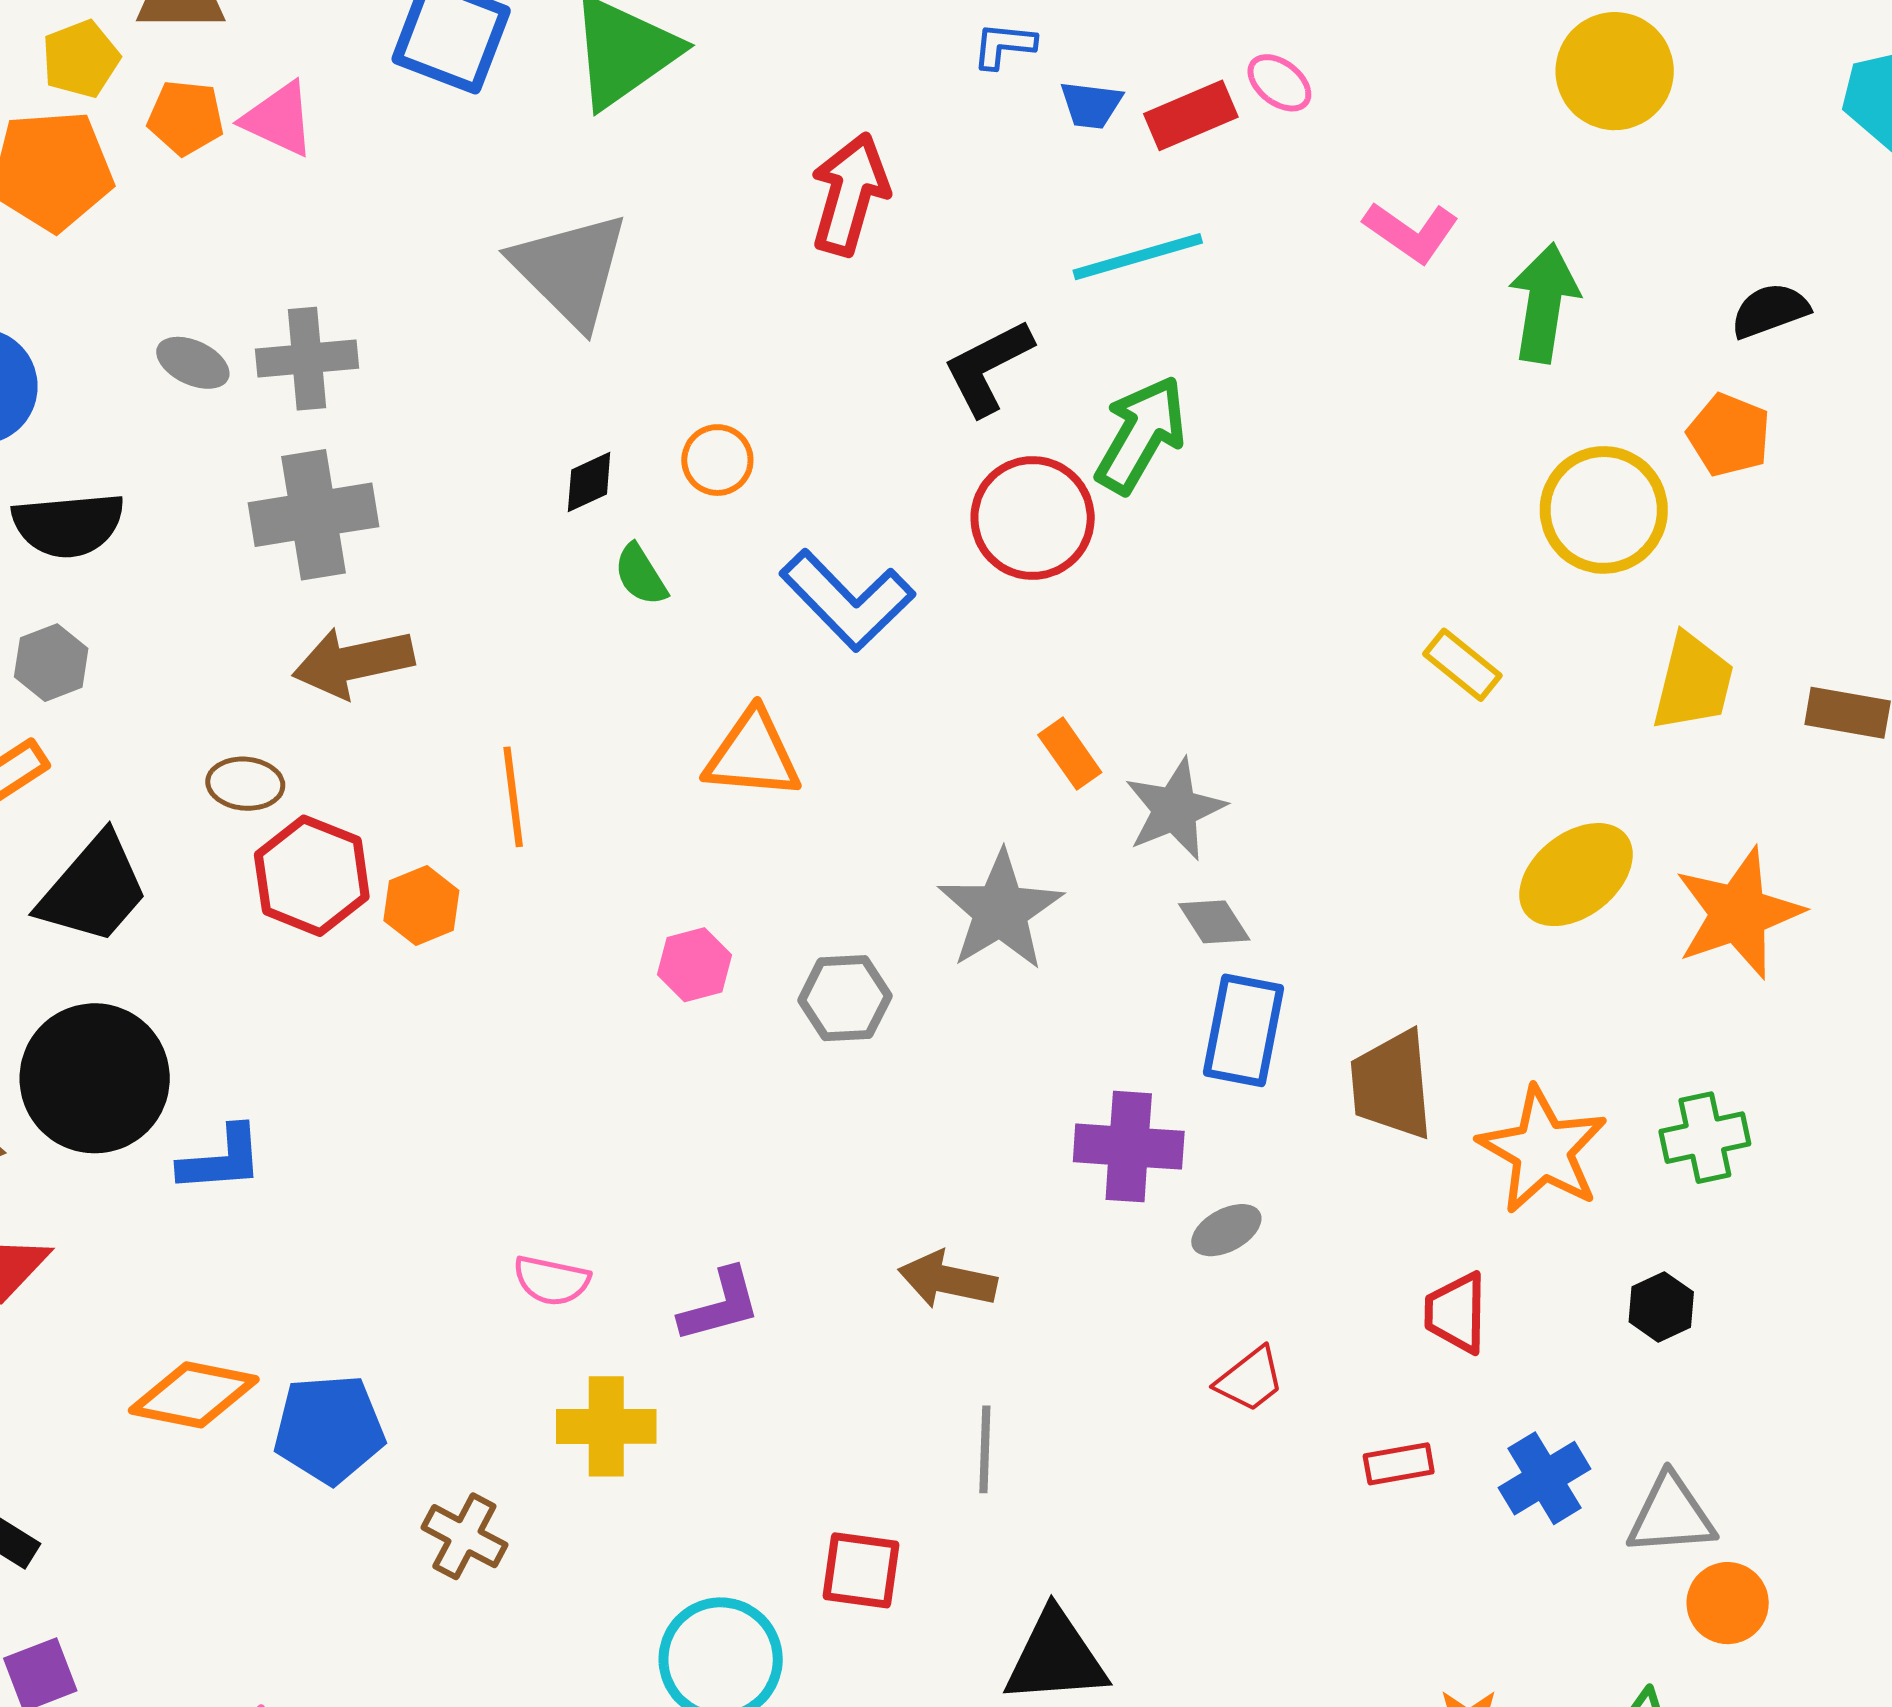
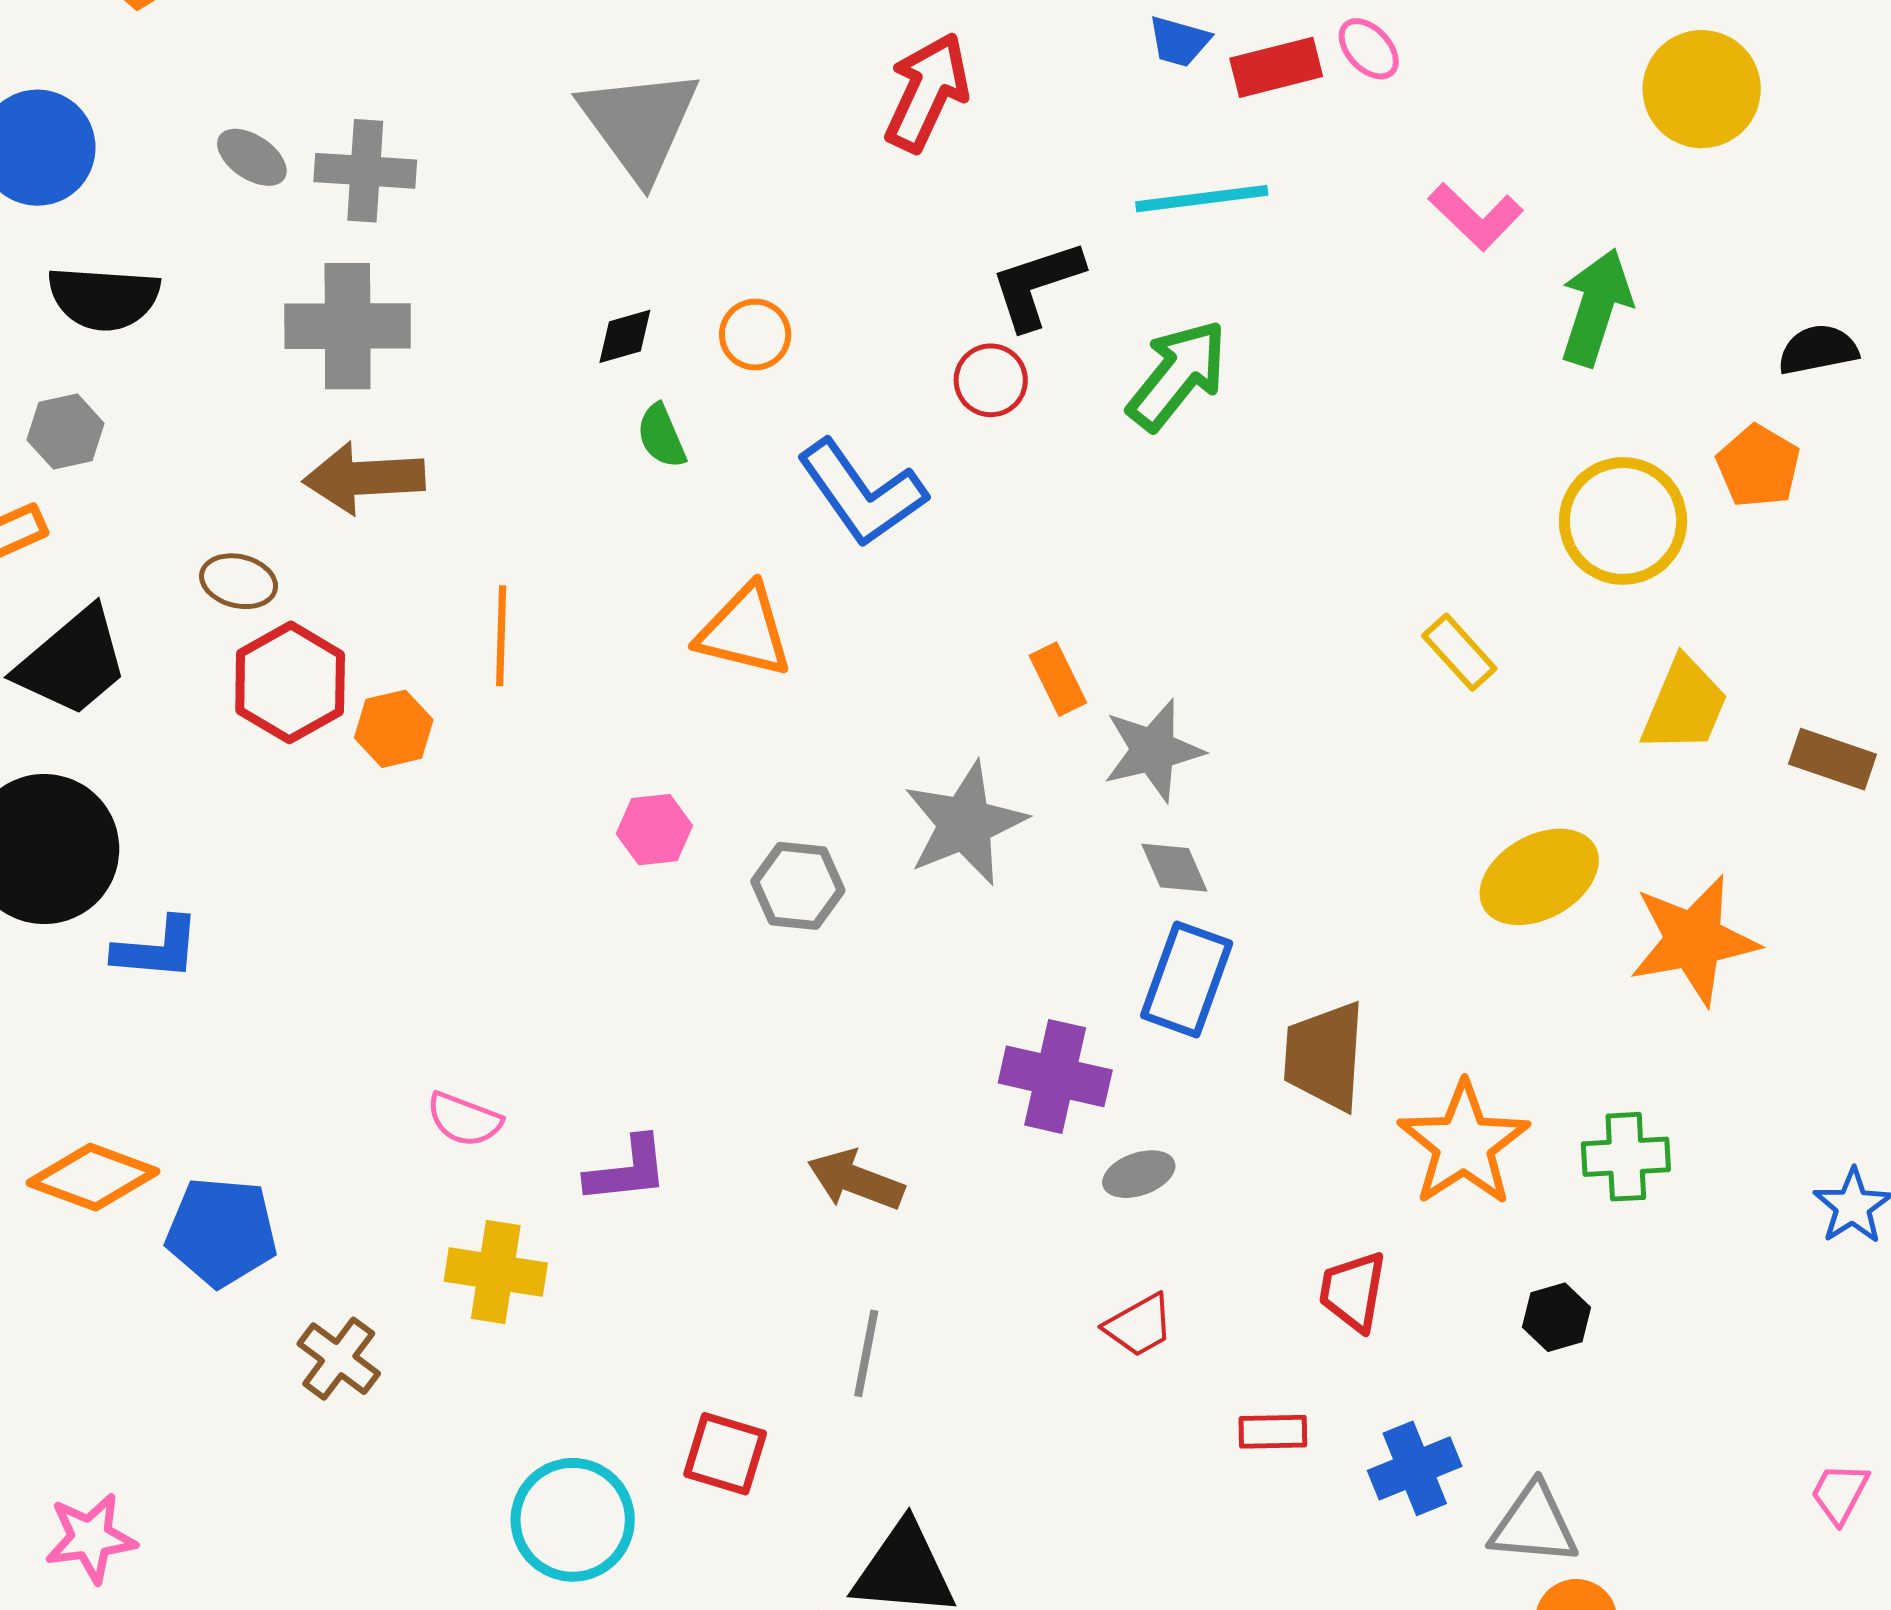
red circle: (1033, 518) -> (991, 380), moved, size x0.6

